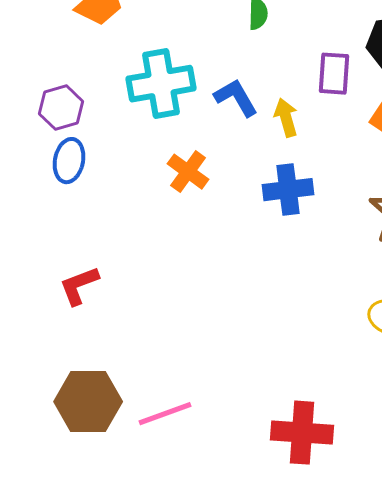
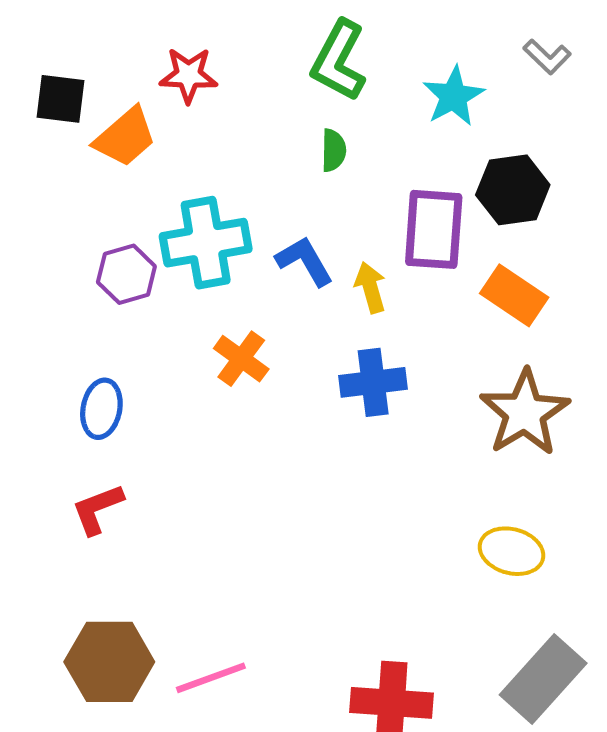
purple rectangle: (334, 74) -> (434, 229), size x1.4
purple hexagon: (61, 108) -> (126, 274), moved
blue ellipse: (69, 161) -> (101, 409), moved

